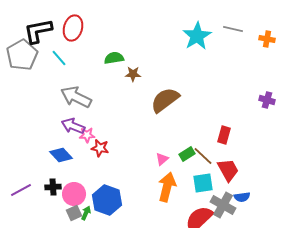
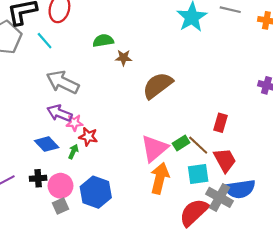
pink triangle: (162, 159) -> (154, 148), size x2.0
blue semicircle: (242, 197) -> (240, 189), size x1.8
green arrow: (86, 213) -> (73, 152), moved

